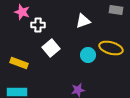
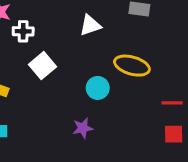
cyan circle: (88, 55) -> (98, 88), moved

